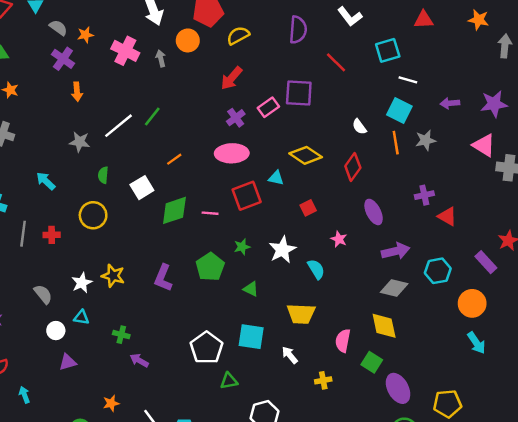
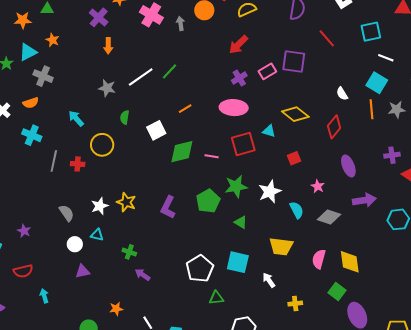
yellow circle: (93, 215) -> (102, 145), moved
green star: (242, 247) -> (236, 186), size x1.6
gray diamond: (394, 288) -> (329, 217), moved
pink semicircle: (343, 341) -> (319, 259), moved

